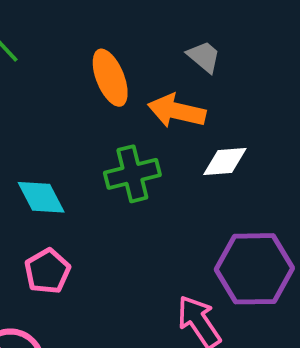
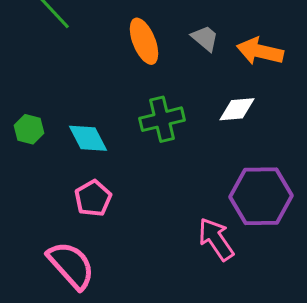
gray trapezoid: (204, 57) -> (205, 38), moved
orange arrow: (177, 111) -> (260, 51), moved

